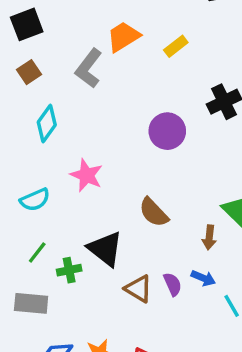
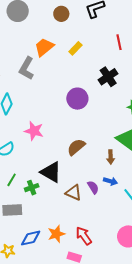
brown semicircle: (154, 212) -> (76, 147), turned 102

